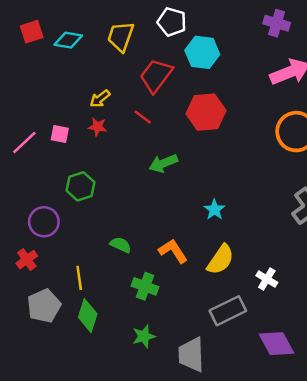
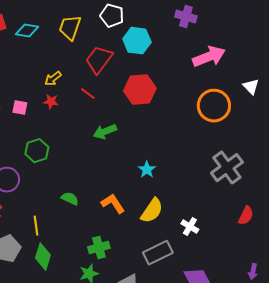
purple cross: (277, 23) -> (186, 17), moved
green cross: (145, 286) -> (99, 248), moved, turned -35

